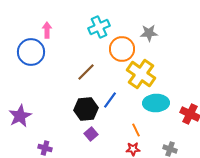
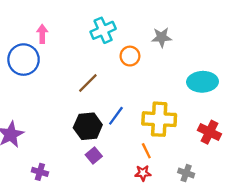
orange circle: (122, 49) -> (130, 56), size x0.7
yellow cross: (141, 74) -> (159, 119), moved, turned -32
cyan ellipse: (156, 103) -> (203, 82), moved

